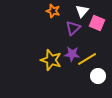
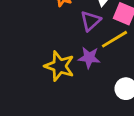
yellow line: (87, 59) -> (115, 39), moved

